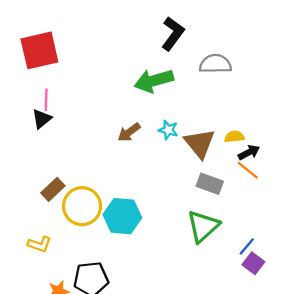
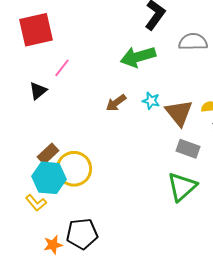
pink line: (46, 100) -> (62, 68), moved, turned 36
cyan hexagon: (122, 216) -> (49, 178), moved
yellow L-shape: (39, 244) -> (36, 203), turned 30

